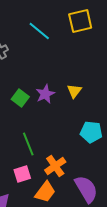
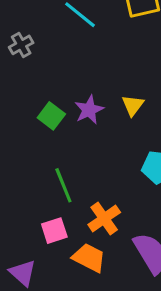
orange trapezoid: (45, 192) -> (89, 258), turned -100

